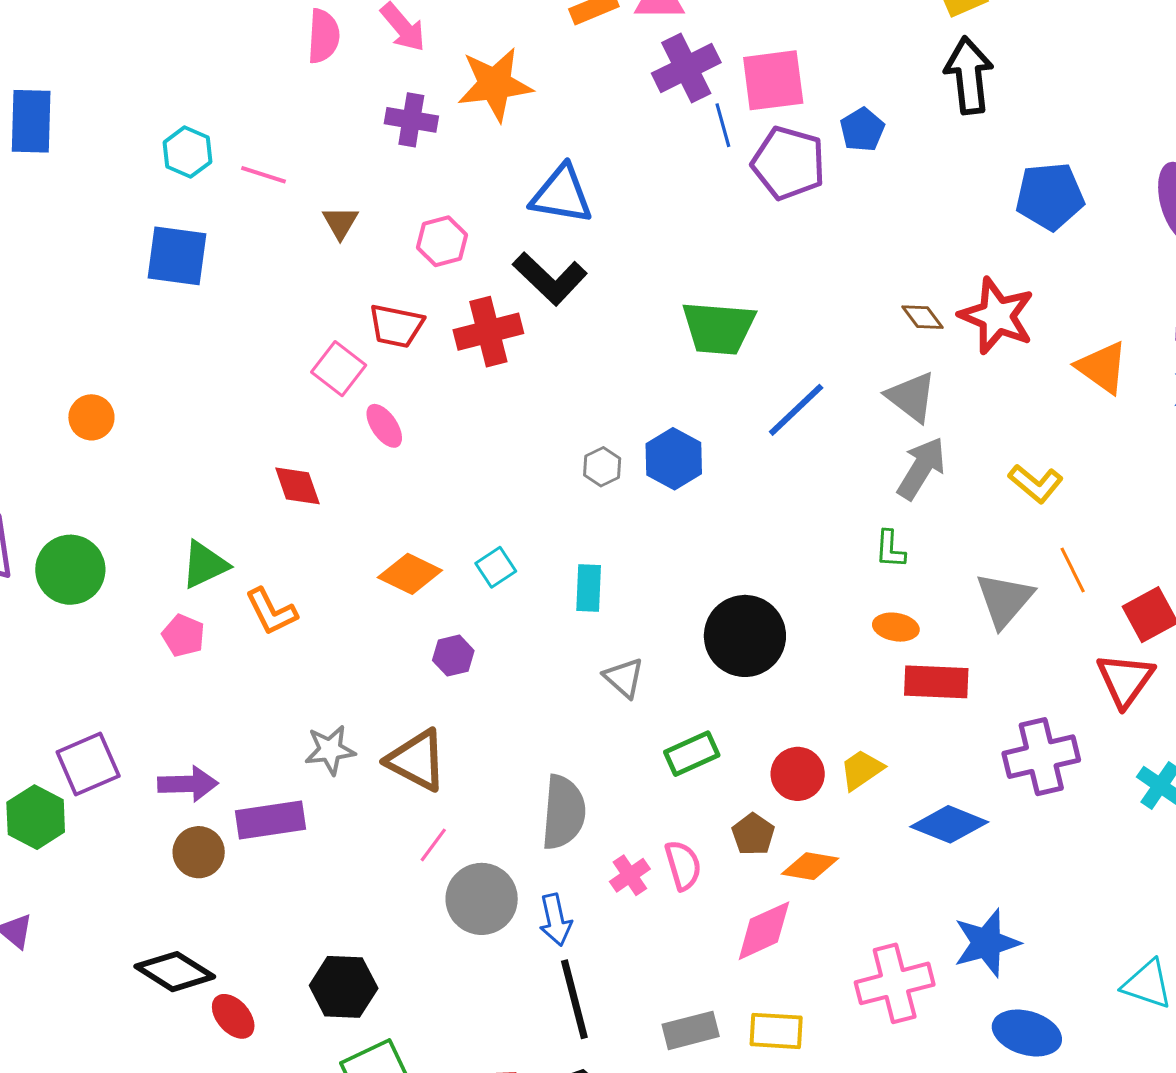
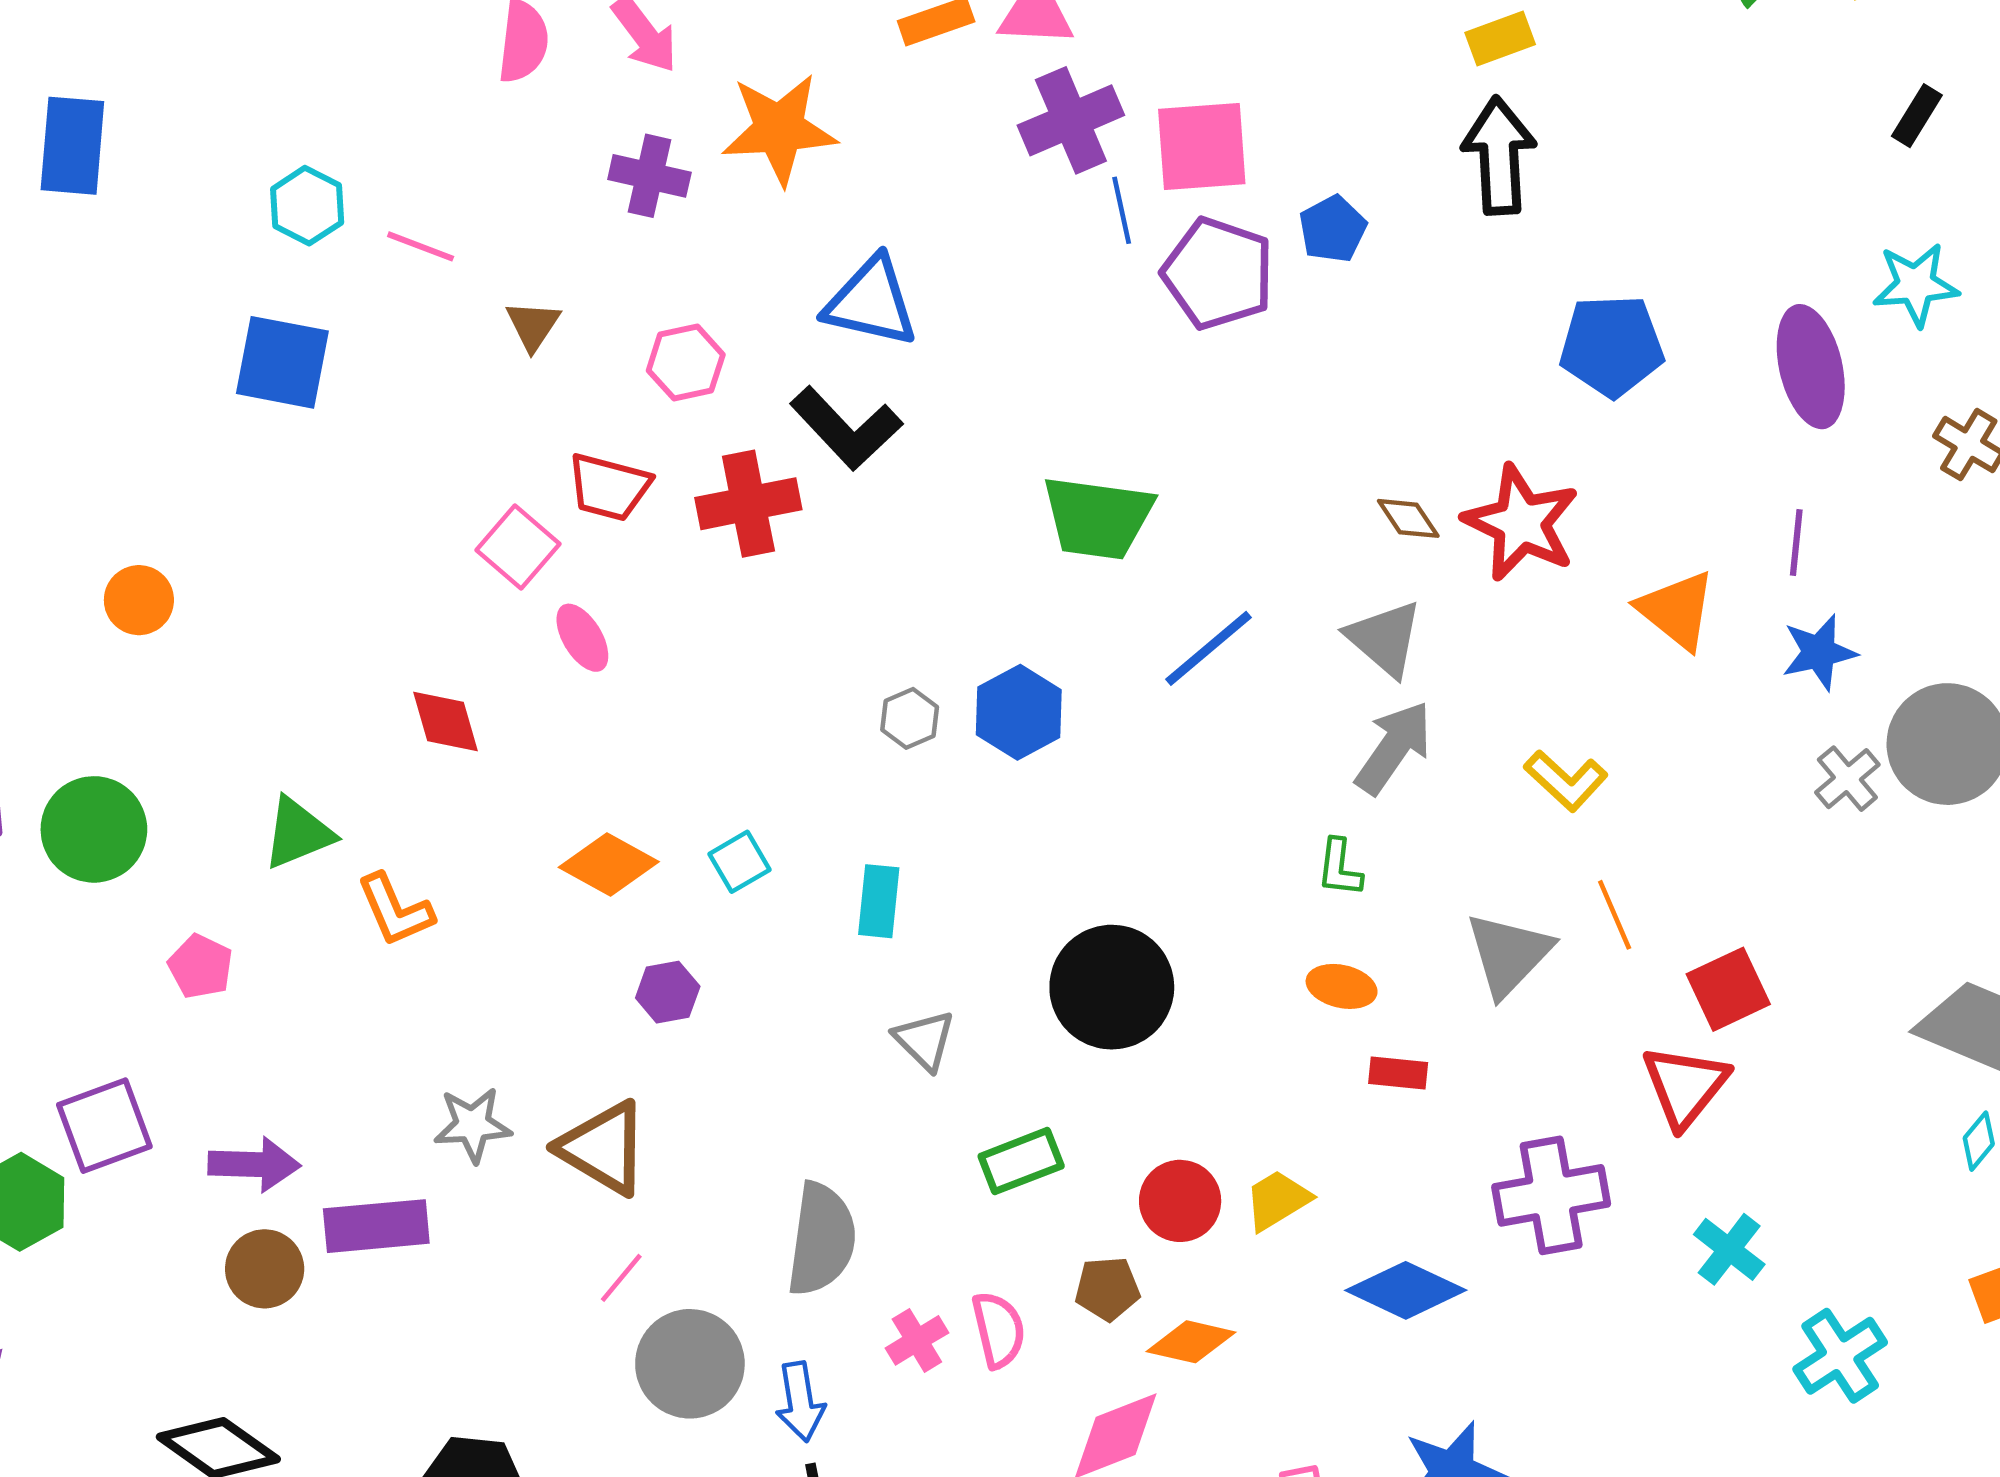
pink pentagon: (183, 636) -> (201, 967), moved
red rectangle: (936, 682) -> (1398, 1073), size x0.6
brown pentagon: (753, 834) -> (1107, 1289), turned 30

